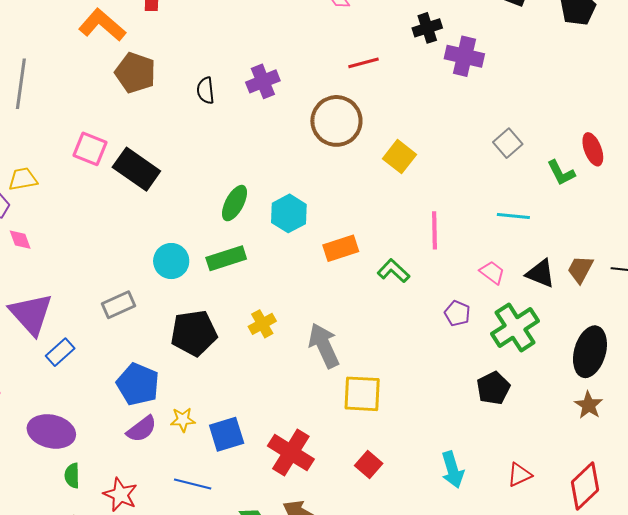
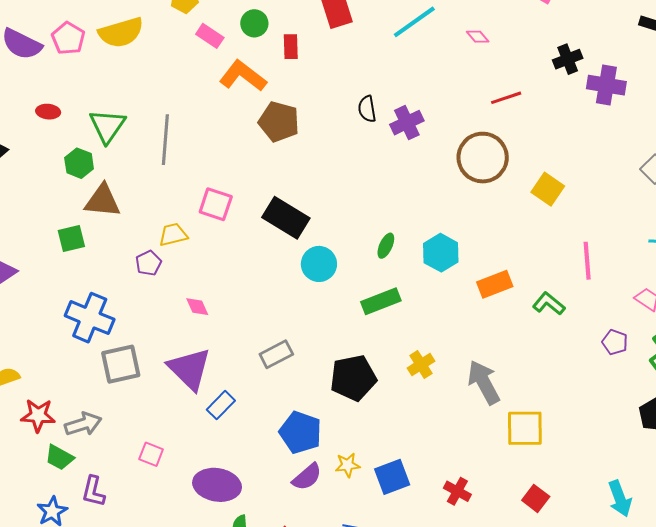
black semicircle: (206, 90) -> (367, 109), moved
pink square: (90, 149) -> (216, 204), moved
green ellipse: (234, 203) -> (386, 246), size x0.7
pink diamond: (20, 240) -> (197, 307), moved
cyan circle: (171, 261) -> (319, 264), moved
red cross: (291, 453) -> (457, 491), size x0.6

